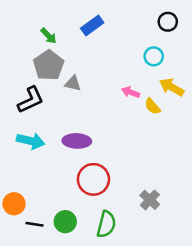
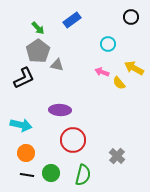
cyan circle: (154, 56) -> (108, 44), moved
cyan arrow: (31, 141) -> (21, 125), moved
orange circle: (14, 204) -> (26, 153), moved

